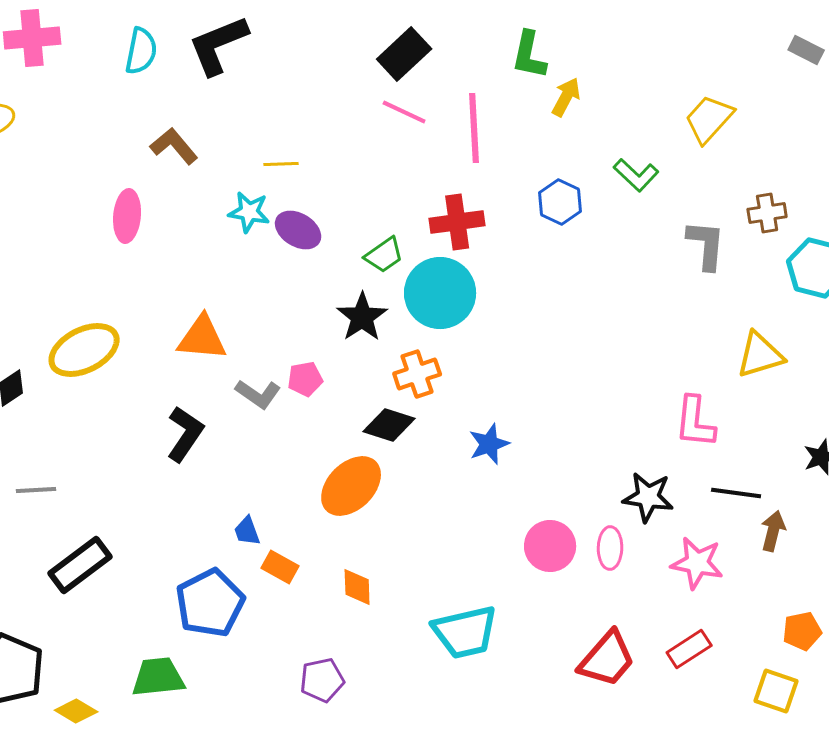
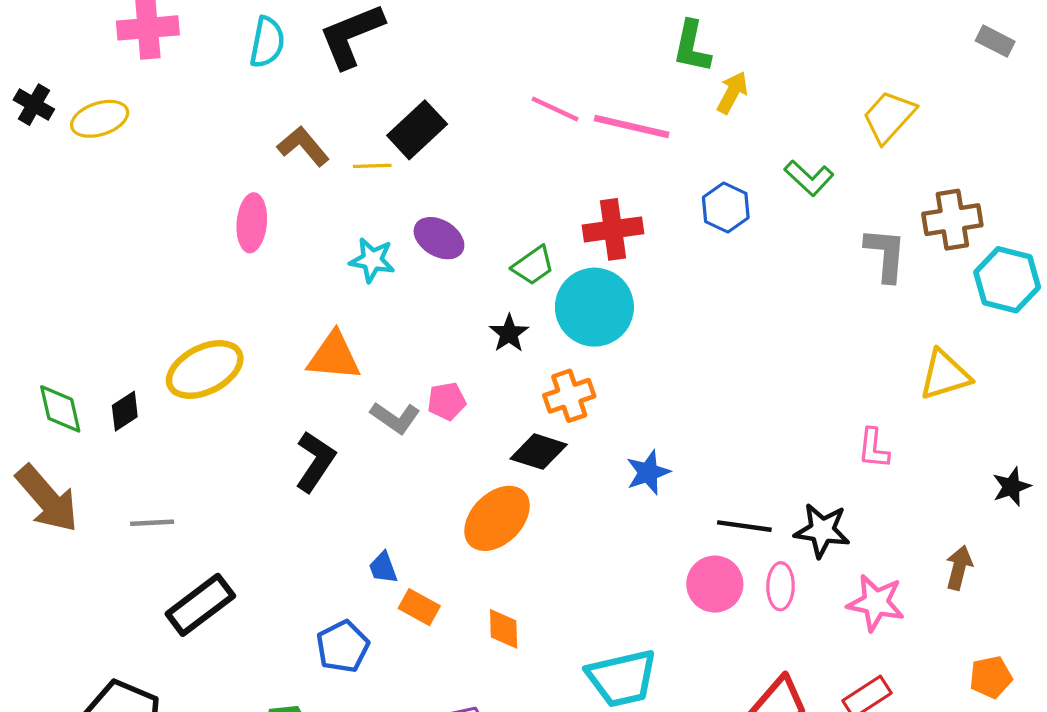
black rectangle: (404, 54) -> (417, 130), moved
pink line: (474, 128) -> (632, 126), turned -74
yellow line: (281, 164) -> (372, 166), moved
cyan star: (249, 212) -> (372, 260), moved
brown cross: (767, 213) -> (952, 220), size x1.4
black star: (362, 317) -> (509, 333), size x0.7
pink L-shape: (695, 422) -> (874, 448), size x0.7
black line: (736, 493) -> (744, 526), moved
blue pentagon: (210, 603) -> (343, 646), size x0.7

